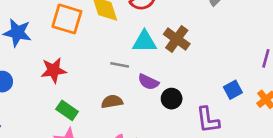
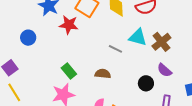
red star: (54, 70) -> (69, 25), moved
purple semicircle: (148, 82) -> (164, 70), moved

